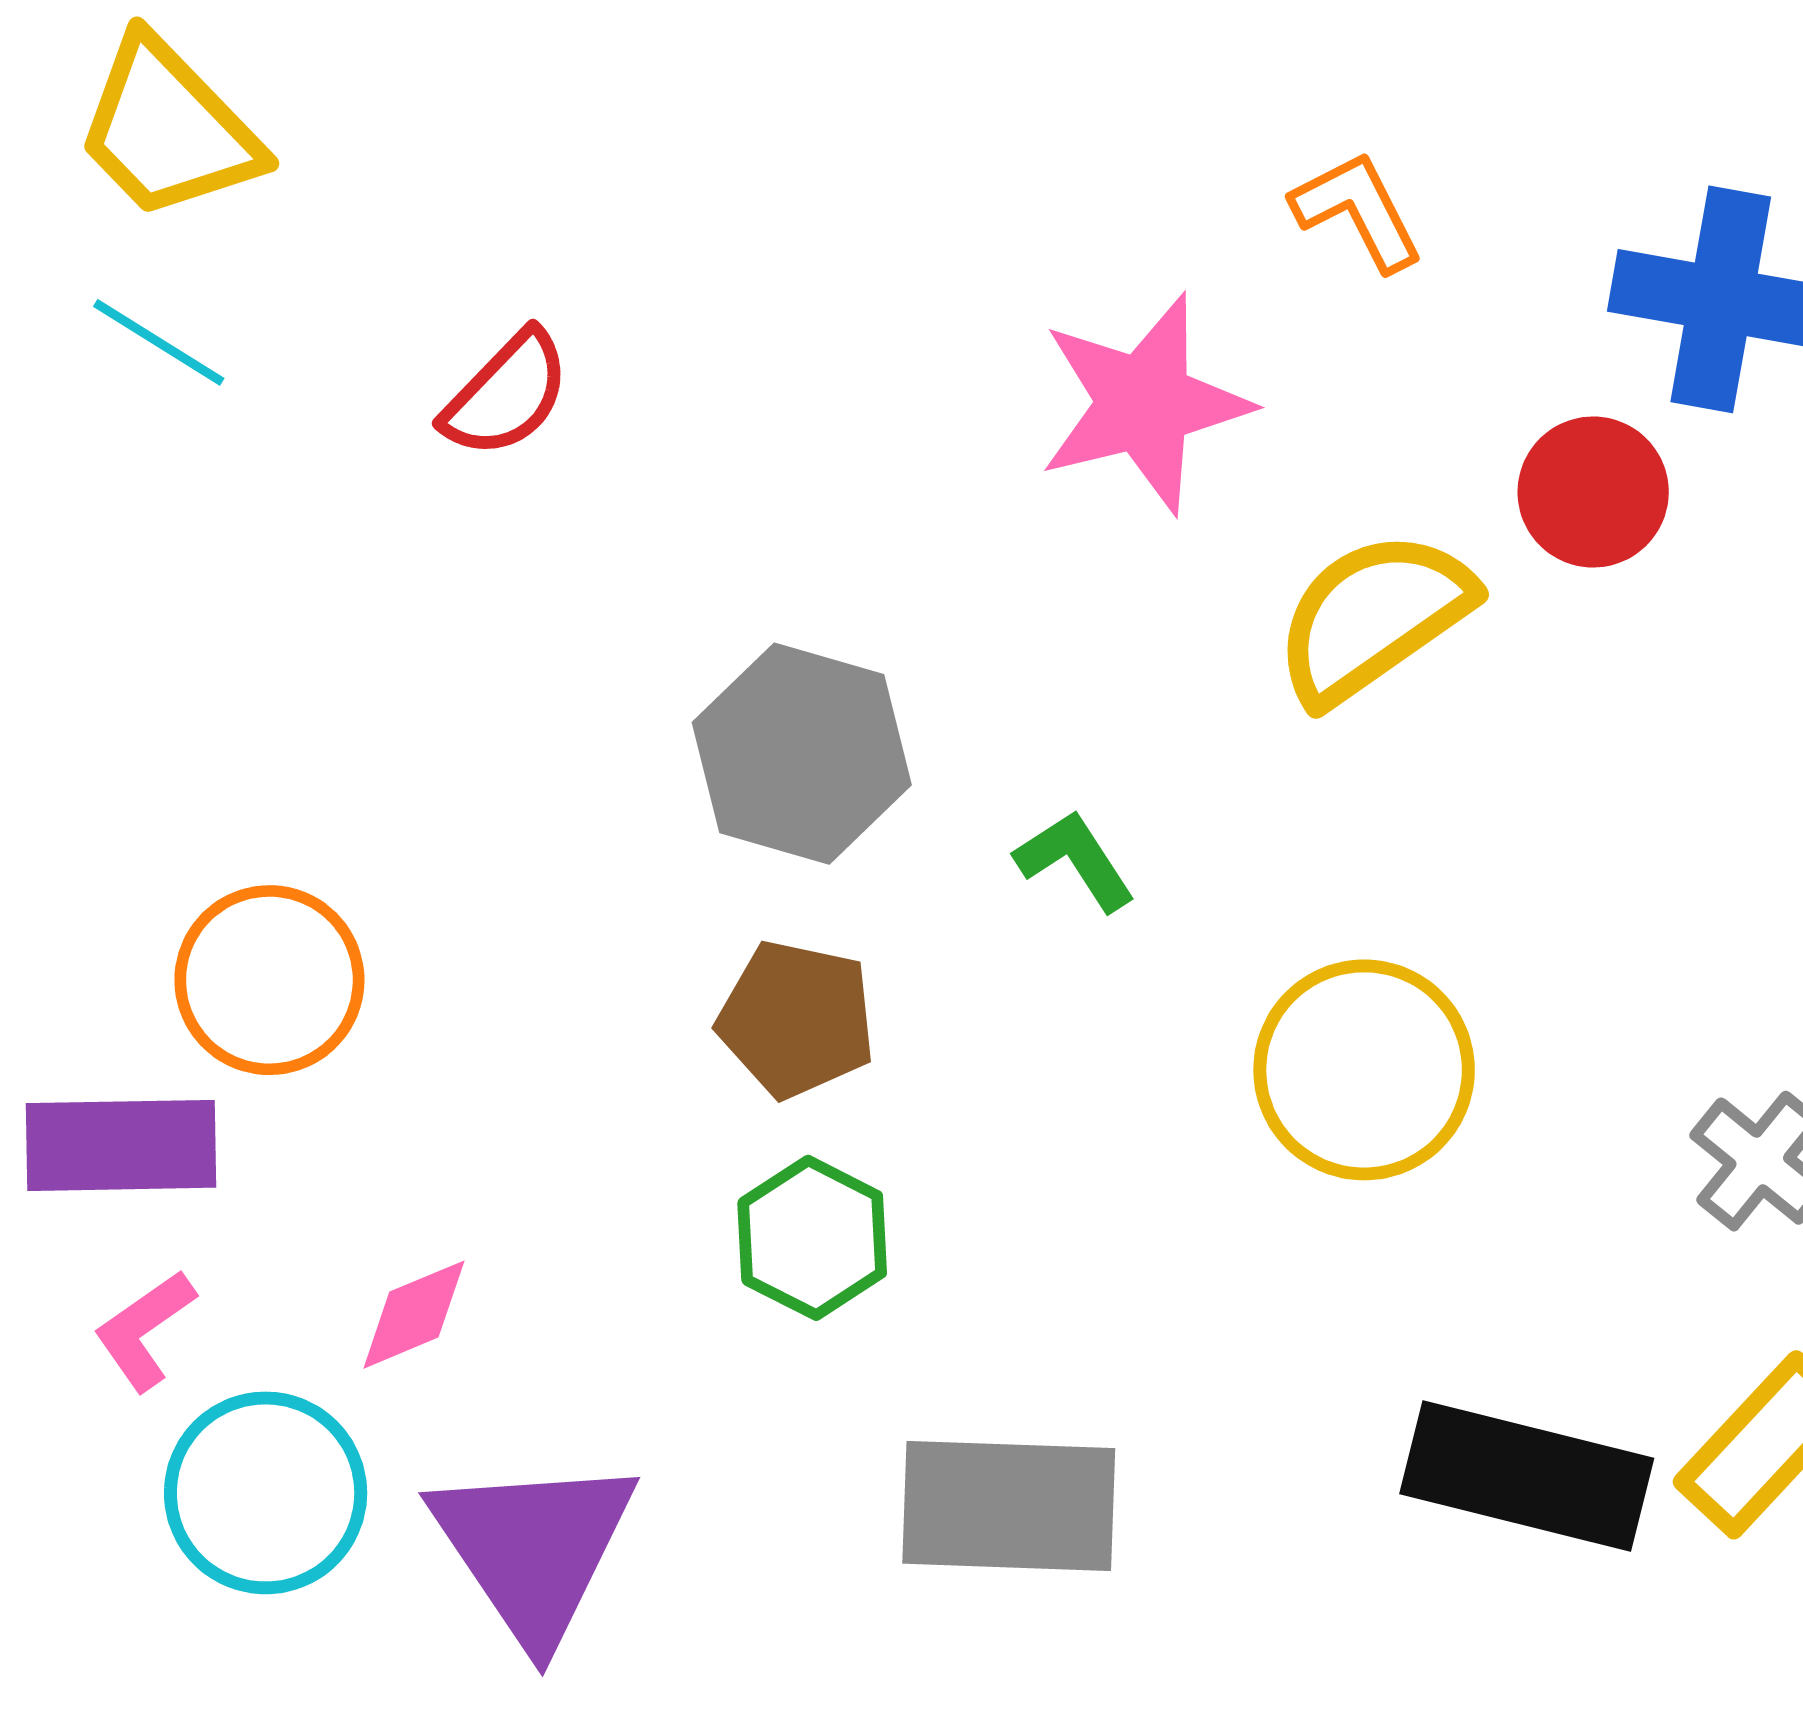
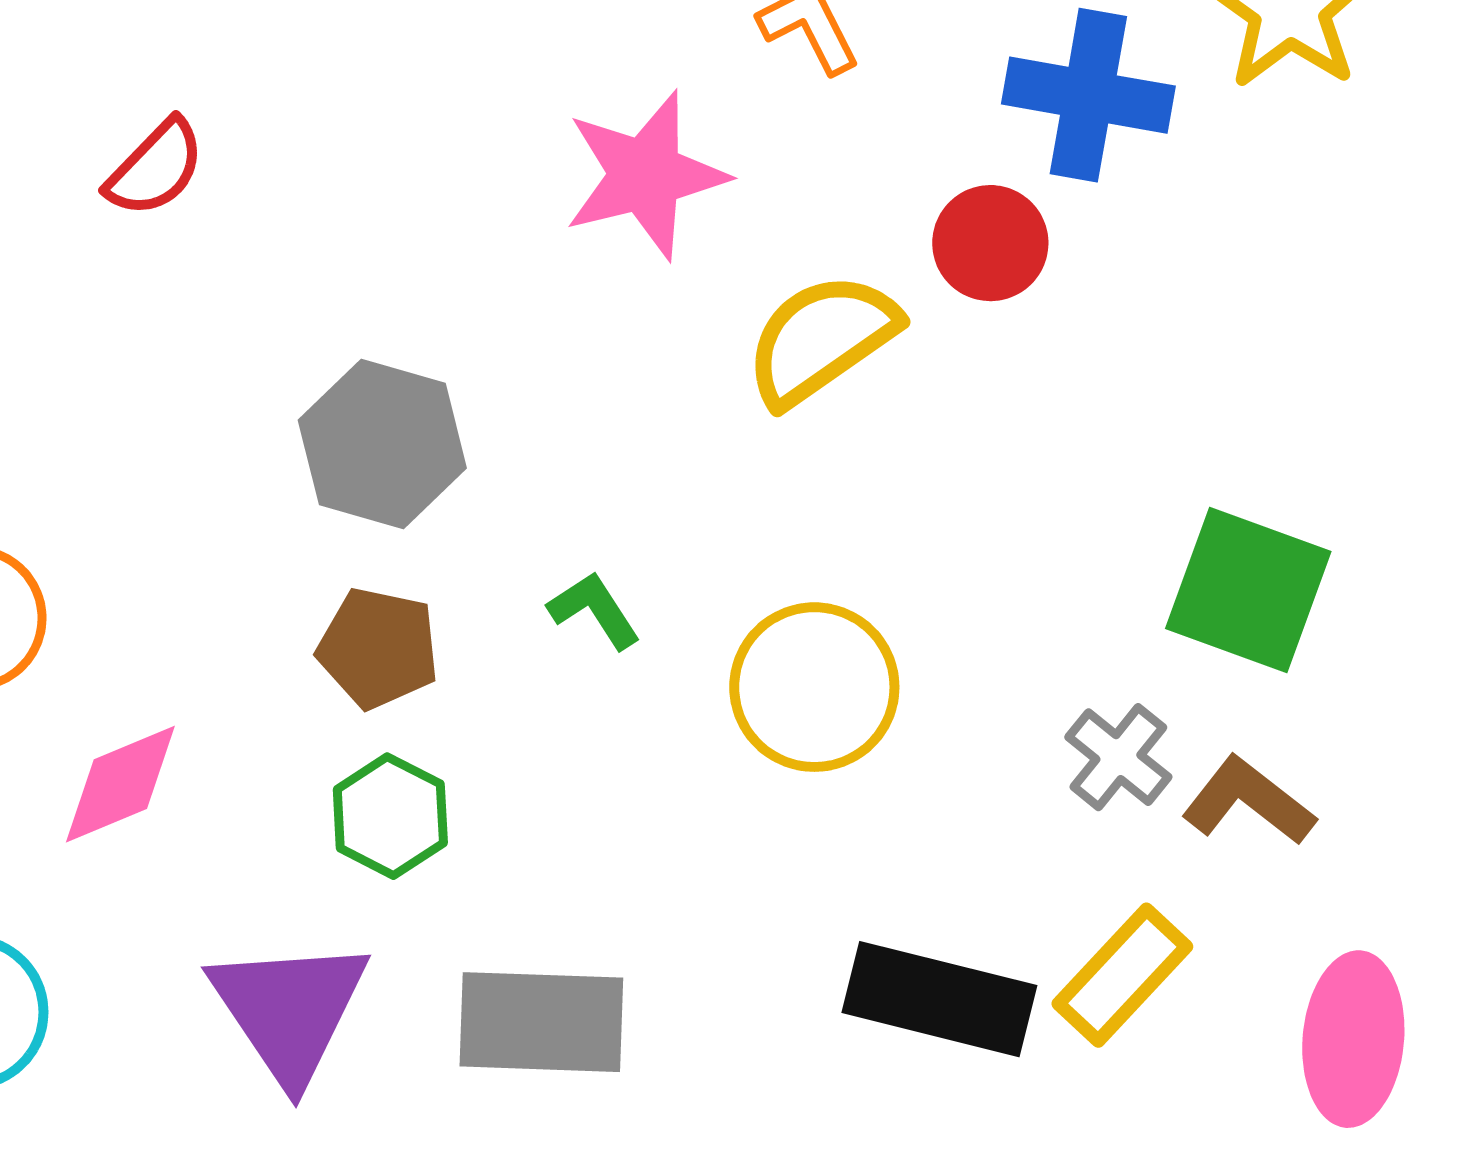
green L-shape: (1075, 860) -> (594, 610), moved
pink diamond: (414, 1315) -> (120, 784), moved, size x1.4
purple triangle: (534, 1549) -> (289, 1010), moved

